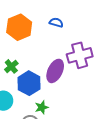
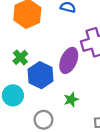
green star: (42, 107) -> (71, 99), moved

